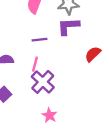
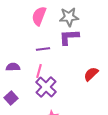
red semicircle: (93, 54) -> (91, 74), moved

